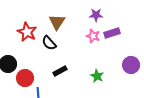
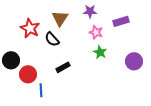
purple star: (96, 15) -> (90, 11), moved
purple rectangle: (112, 33) -> (121, 21), moved
green star: (97, 76) -> (100, 52), moved

